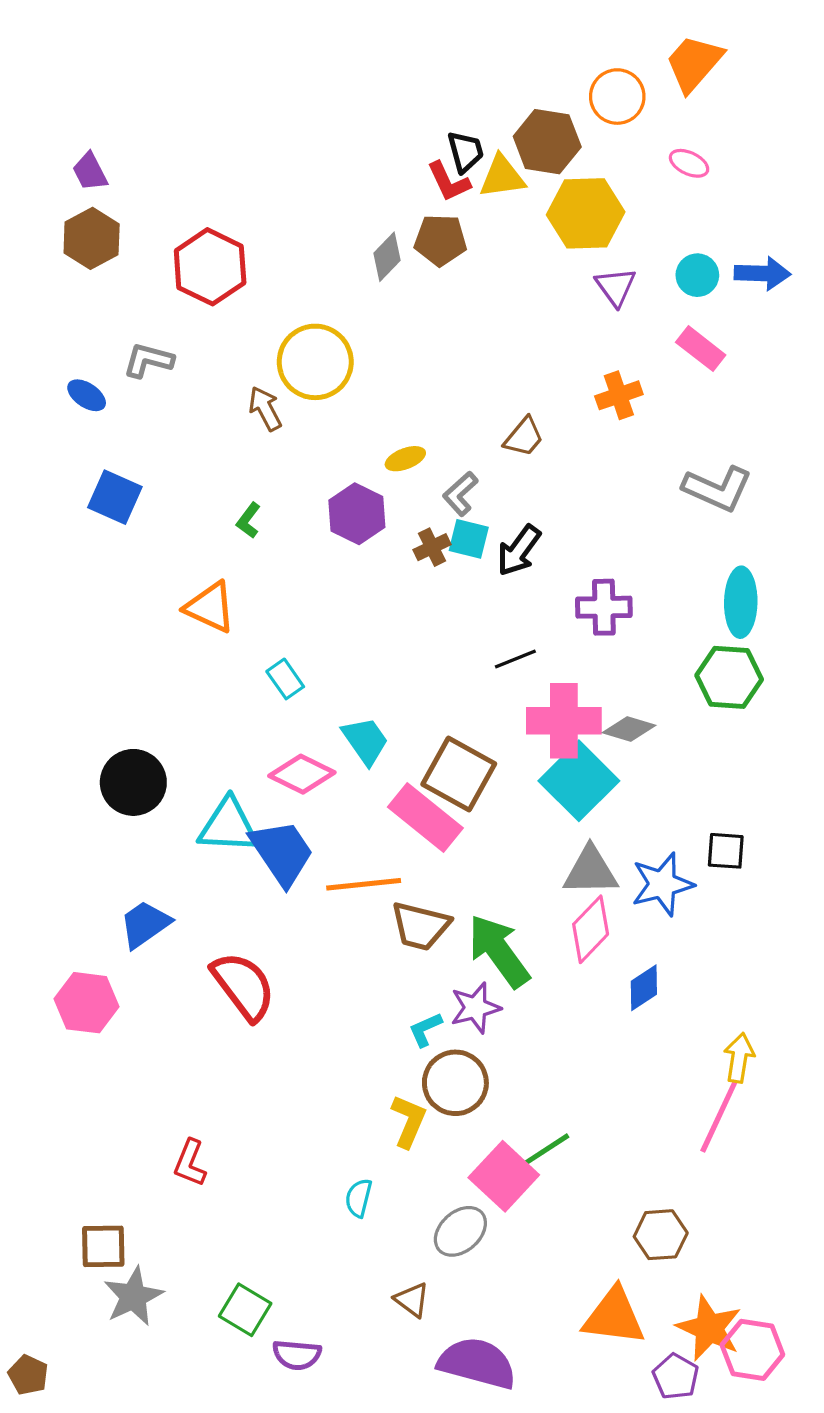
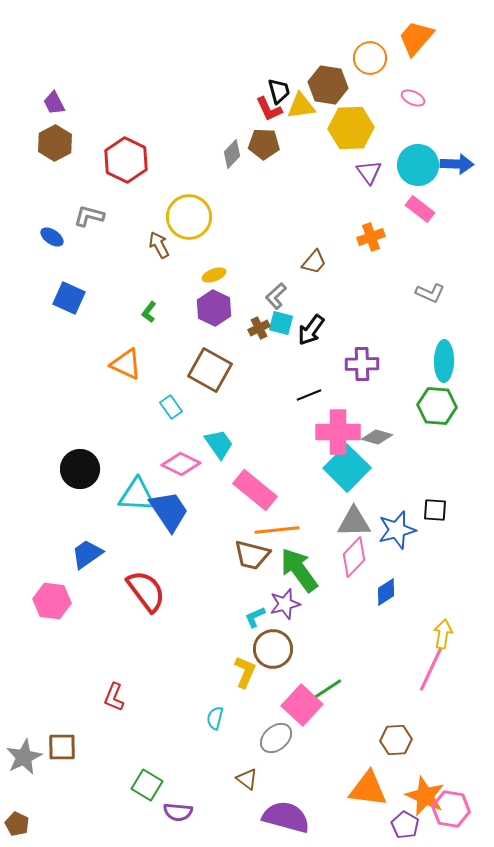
cyan circle: (697, 275) -> (418, 165), size x1.6
yellow ellipse: (405, 459) -> (214, 275), moved
gray L-shape: (717, 489) -> (430, 293), size x0.7
brown square: (459, 774) -> (210, 370), moved
orange line: (364, 884) -> (277, 530), moved
gray star: (133, 1296) -> (24, 757), moved

